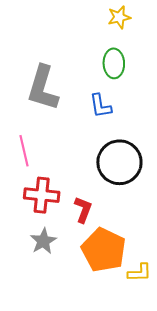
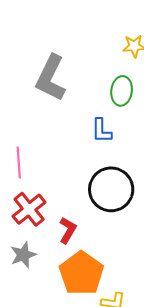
gray L-shape: (43, 88) -> (51, 78), moved
red cross: (42, 195) -> (29, 209), turned 36

